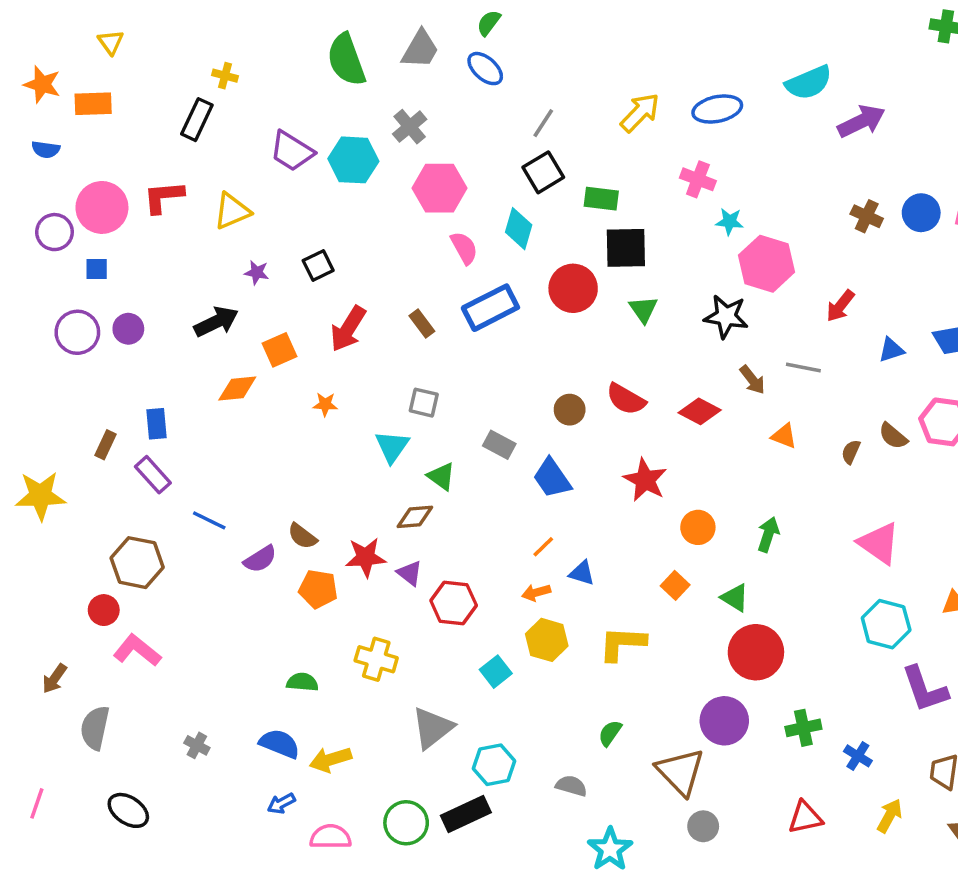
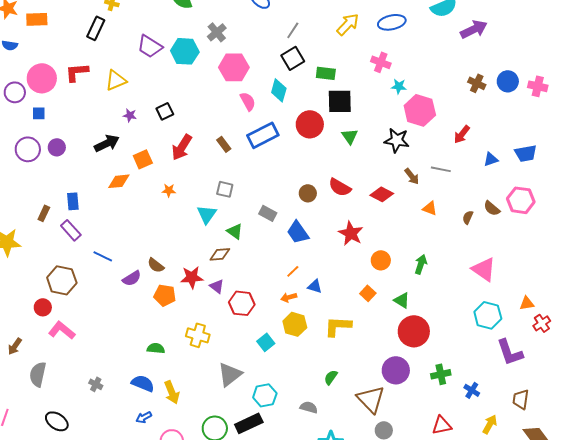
yellow arrow: (331, 759) -> (172, 392), turned -95

